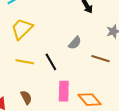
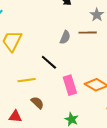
brown line: (100, 59) -> (88, 33), moved
yellow line: (25, 62) -> (27, 80), moved

